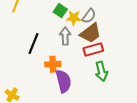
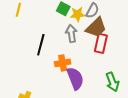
red rectangle: (93, 50) -> (101, 43), turned -54
green arrow: (101, 71) -> (112, 82), moved

